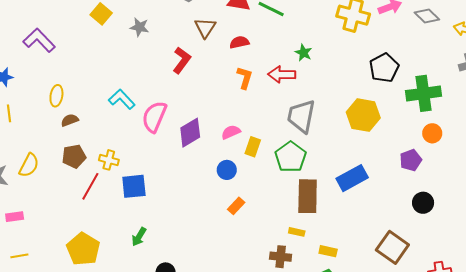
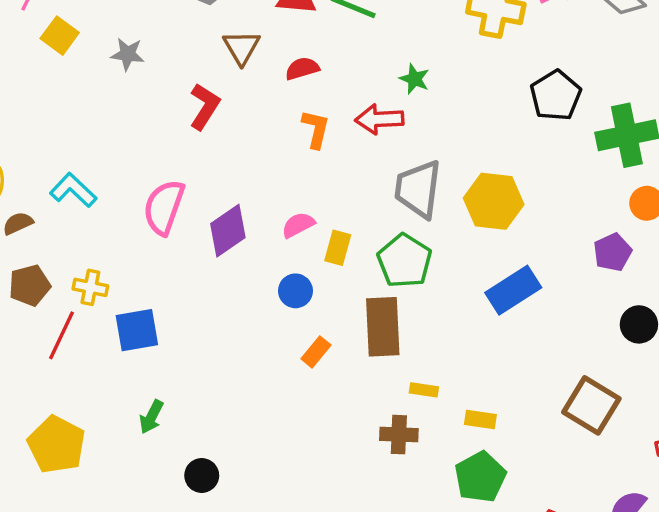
cyan L-shape: (122, 99) -> (73, 190), moved
yellow hexagon: (363, 115) -> (494, 201), moved
brown rectangle: (308, 196) -> (383, 327), moved

